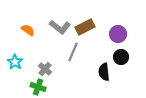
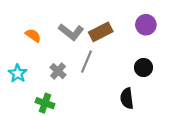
purple circle: (118, 34) -> (146, 25), moved
gray cross: (45, 69) -> (58, 71), moved
black semicircle: (104, 72) -> (127, 98), moved

